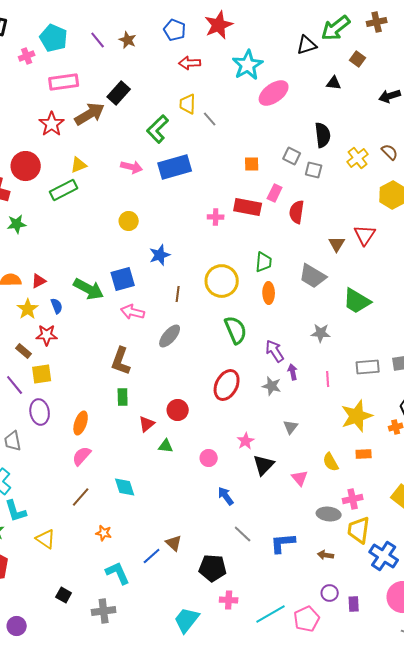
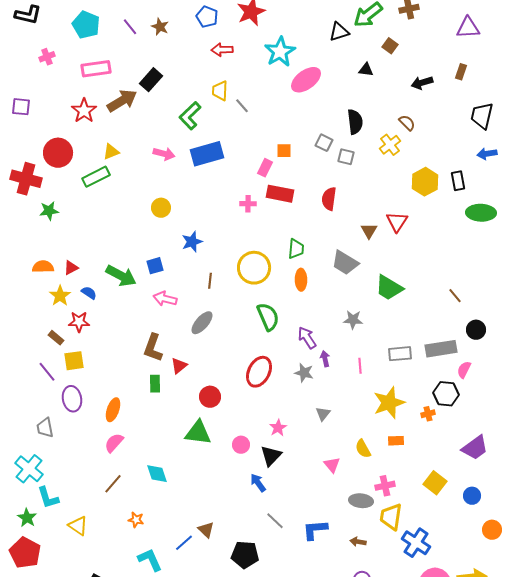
pink cross: (27, 56) -> (47, 57), moved
brown semicircle: (390, 152) -> (407, 123), moved
pink rectangle: (275, 193) -> (265, 168), moved
blue square: (123, 279) -> (155, 266), size x0.7
blue semicircle: (57, 306) -> (89, 293), turned -35
red triangle: (147, 424) -> (179, 366), moved
green triangle: (166, 446) -> (198, 433), size x1.8
black triangle: (264, 465) -> (271, 456), moved

